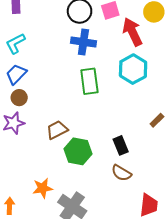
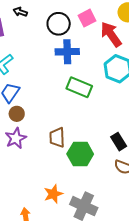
green rectangle: (89, 81) -> (79, 87), turned -50
brown trapezoid: (57, 130) -> (57, 138), turned -55

